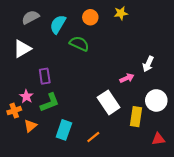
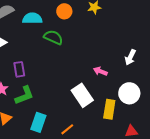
cyan semicircle: (58, 24) -> (32, 18), turned 60
white arrow: (148, 64) -> (130, 57), moved
pink arrow: (127, 78) -> (100, 71), turned -136

